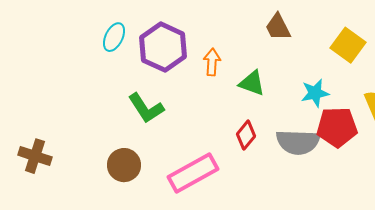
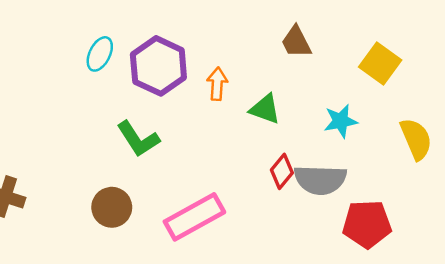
red pentagon: (337, 127) -> (367, 224), moved
red diamond: (246, 135) -> (282, 171), moved

